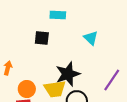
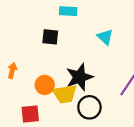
orange circle: (27, 89) -> (45, 85), moved

